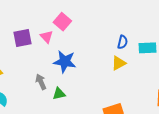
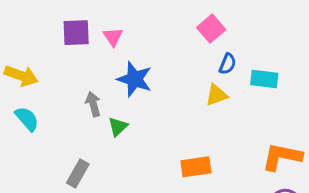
pink square: (62, 22) -> (211, 29), moved
green triangle: (59, 94) -> (118, 127), turned -40

